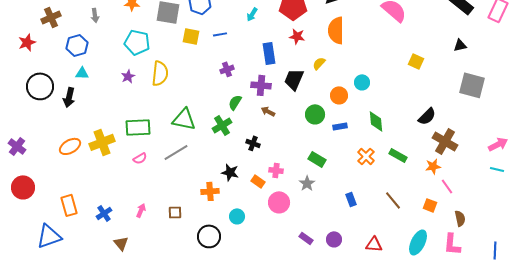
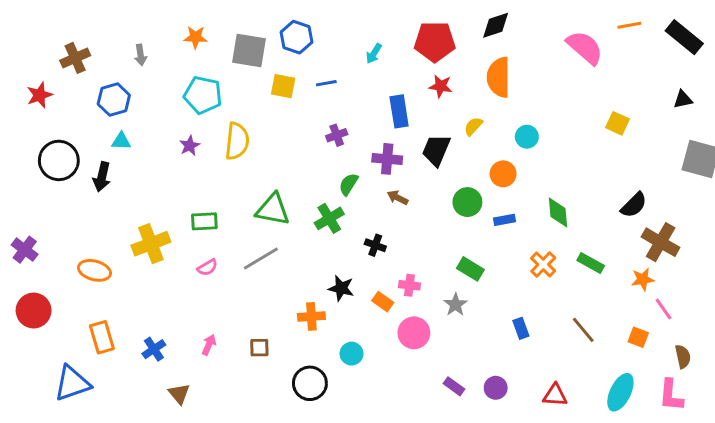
cyan circle: (362, 82) -> (527, 137), moved
green rectangle: (138, 127) -> (204, 221), size x0.7
orange ellipse: (70, 146) -> (94, 270), moved, turned 45

